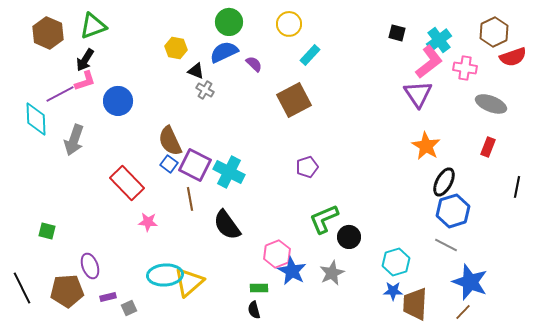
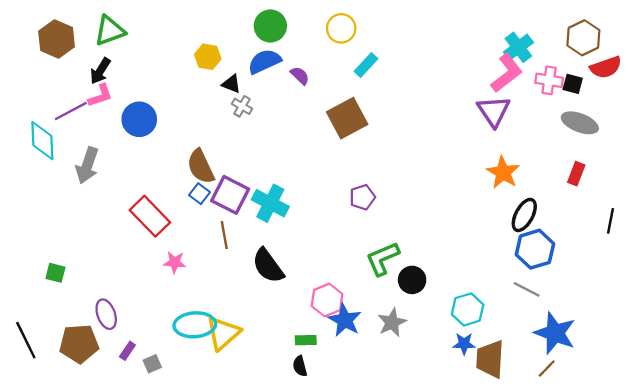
black square: (397, 33) -> (573, 84), moved
purple rectangle: (108, 297) -> (127, 351), turned -42

